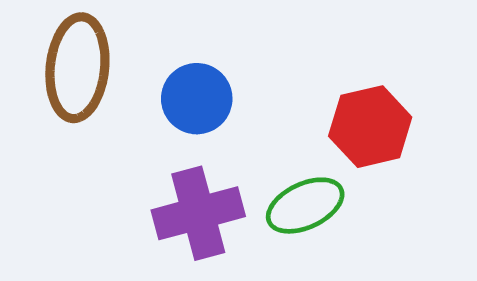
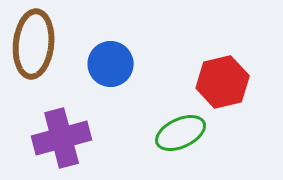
purple cross: (198, 213) -> (62, 138), moved

